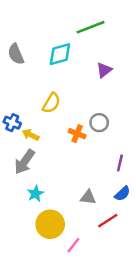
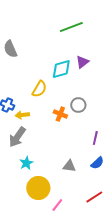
cyan diamond: (60, 54) -> (61, 69), moved
yellow arrow: (31, 135) -> (22, 115), turned -32
red line: (108, 221) -> (94, 197), moved

